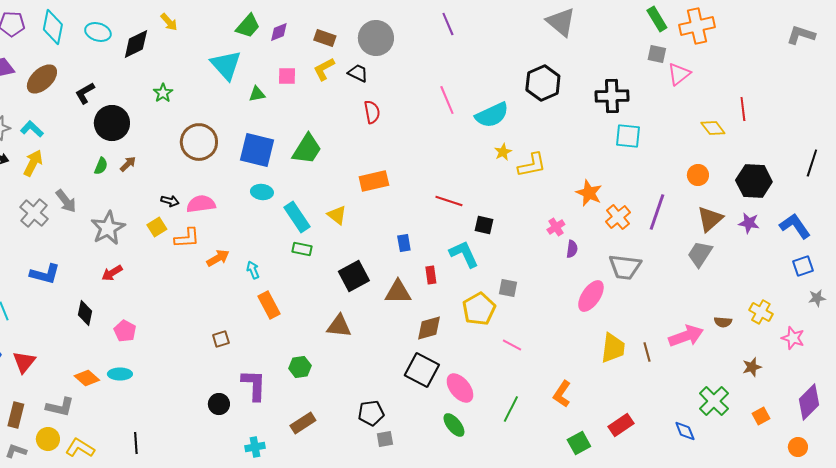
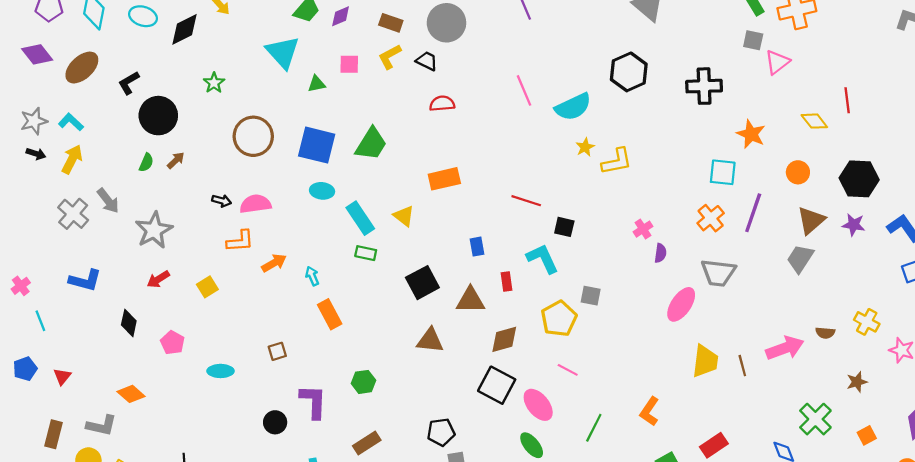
red semicircle: (372, 112) -> (442, 104), turned -85
cyan square: (628, 136) -> (723, 172), moved
orange star: (589, 193) -> (751, 134), moved
yellow square: (157, 227) -> (207, 287), moved
brown triangle: (339, 326) -> (430, 340), moved
pink line: (512, 345) -> (568, 370), moved
red triangle: (24, 362) -> (62, 376), size x0.7
cyan ellipse: (120, 374) -> (221, 371), moved

